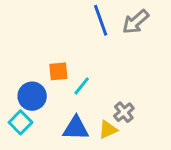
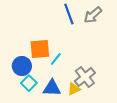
orange square: (58, 71) -> (40, 49), size x1.5
gray cross: (124, 112) -> (85, 77), size x1.5
cyan square: (20, 122) -> (29, 83), moved

